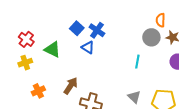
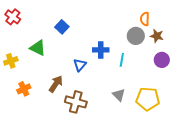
blue cross: (97, 30) -> (101, 50), moved, turned -35
red cross: (26, 39) -> (13, 17), moved
blue triangle: (88, 47) -> (80, 65), moved, turned 40

